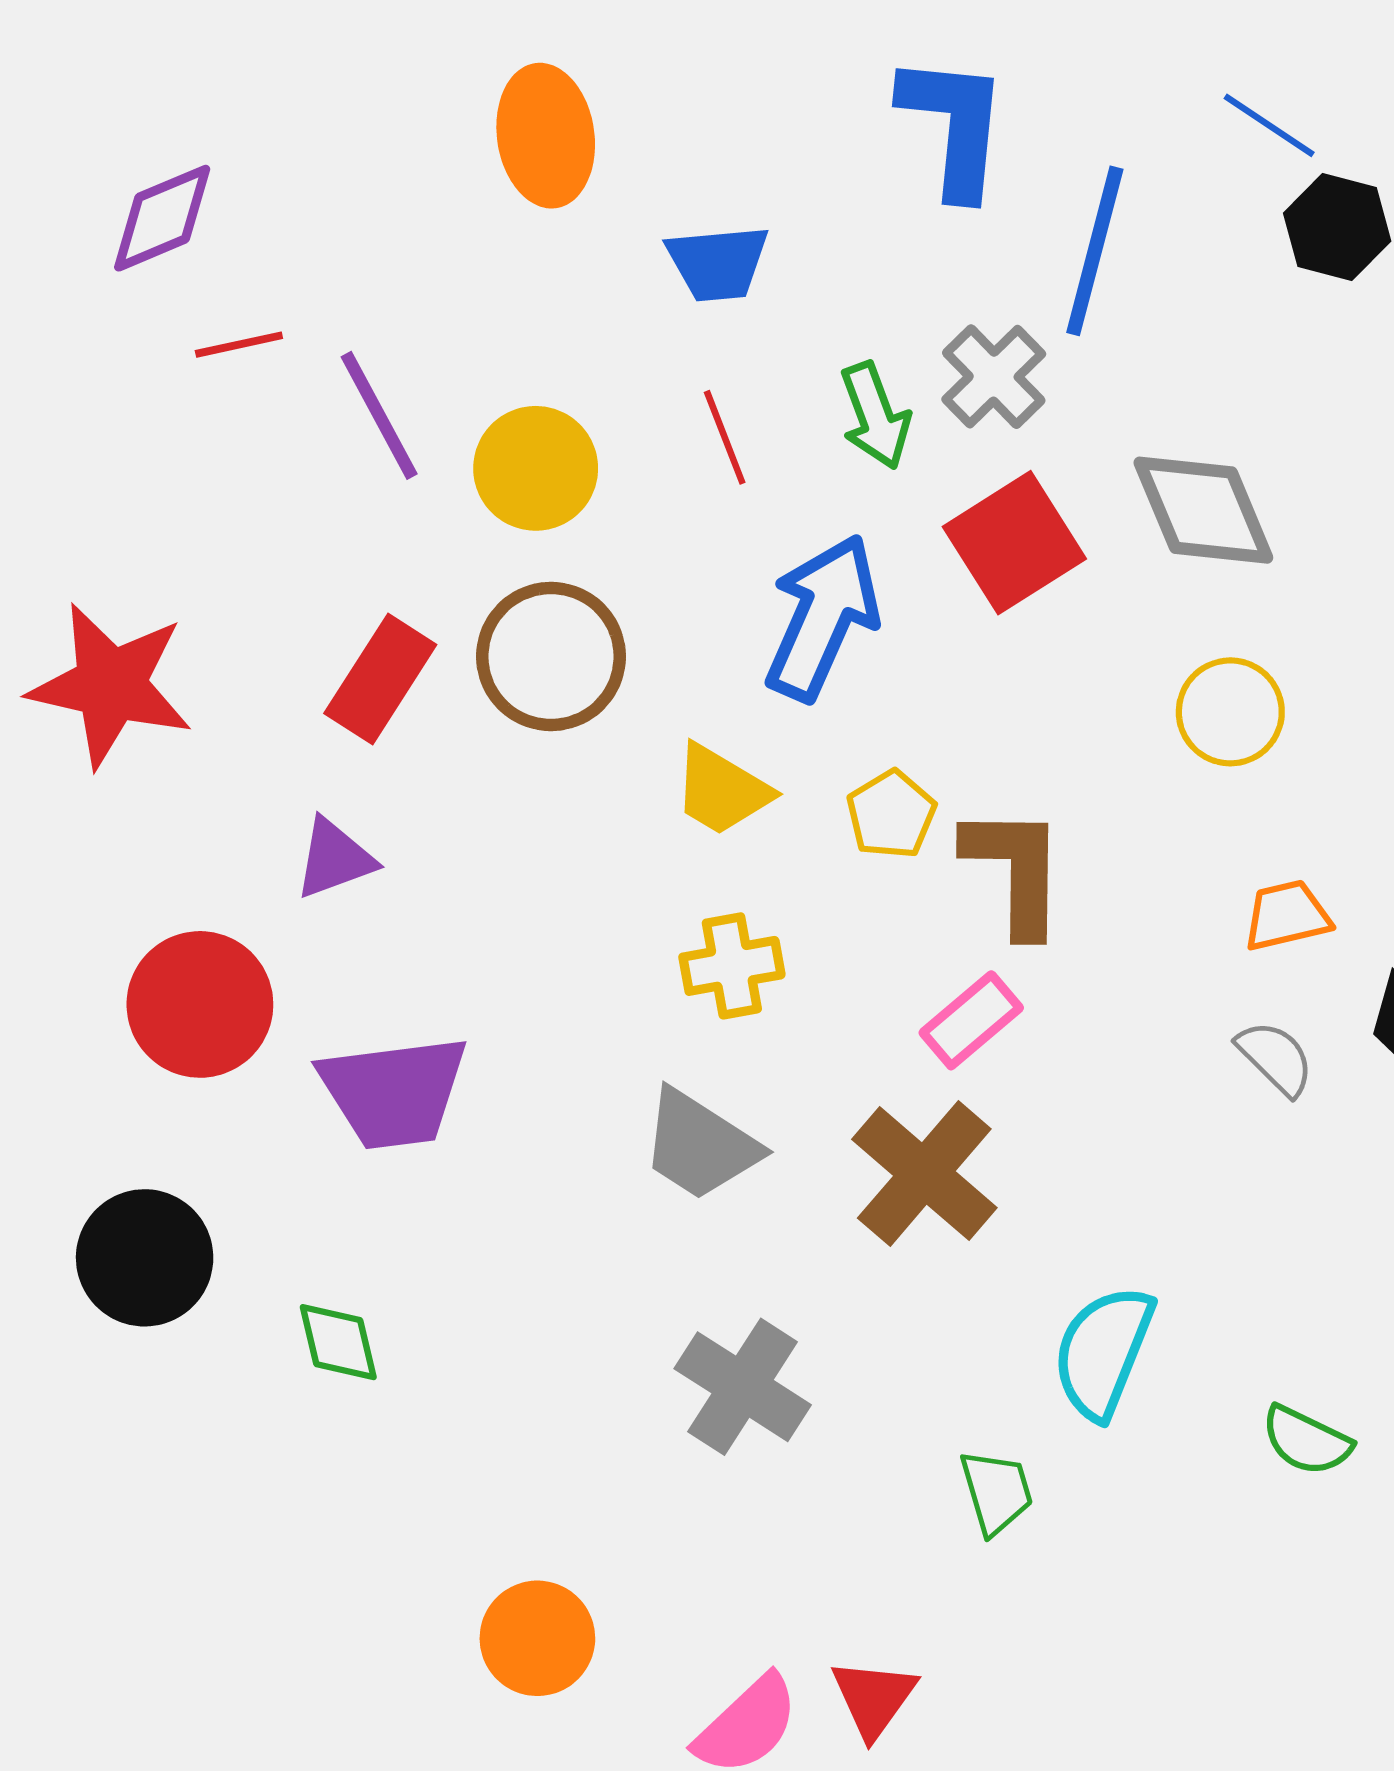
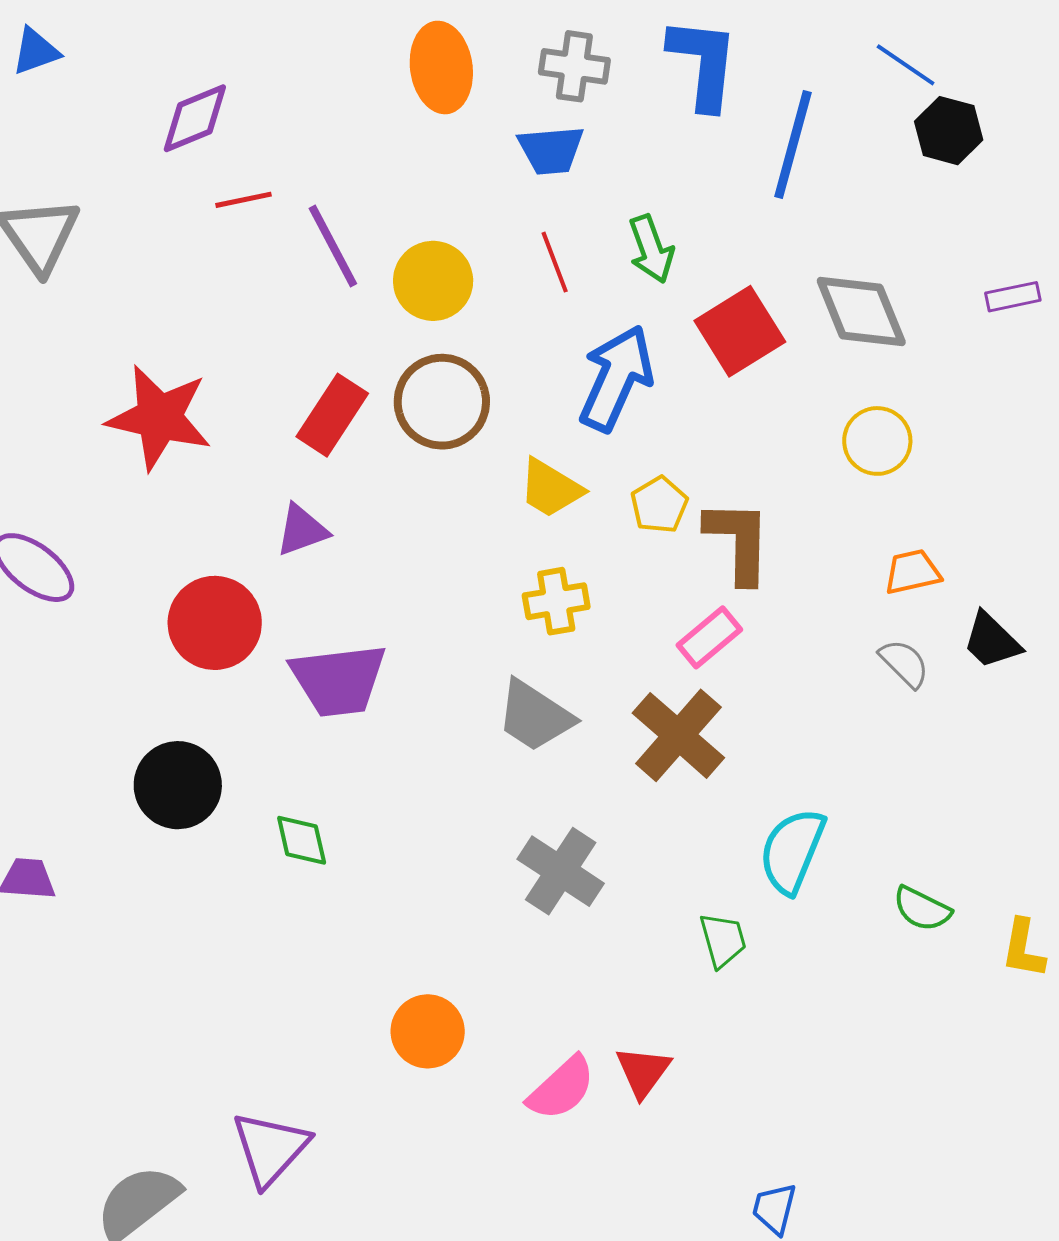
gray cross: (994, 377) -> (574, 66), moved, turned -38

